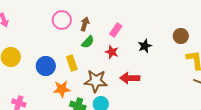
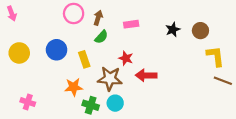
pink rectangle: (116, 30) -> (131, 24), turned 48
black star: (145, 46) -> (173, 30), moved
red star: (112, 52) -> (126, 58), moved
blue circle: (46, 66) -> (57, 50), moved

